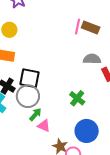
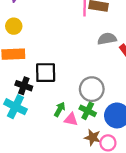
gray circle: (28, 96) -> (92, 89), moved
green cross: (77, 98) -> (88, 111), moved

